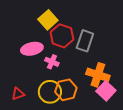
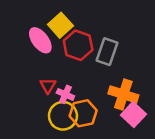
pink ellipse: (32, 49) -> (40, 40), moved, turned 65
pink cross: (52, 62) -> (65, 94), moved
red triangle: (18, 94) -> (48, 86), moved, turned -40

